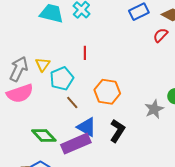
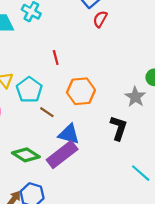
red semicircle: (161, 35) -> (100, 19), moved
red line: (85, 53) -> (56, 58), moved
black L-shape: (117, 131) -> (119, 128), moved

